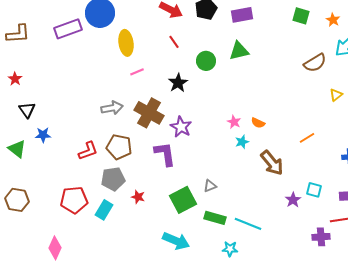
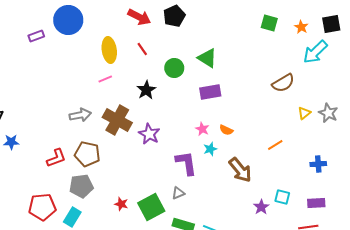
purple rectangle: (242, 15) -> (210, 92), moved
purple rectangle: (68, 29) -> (36, 36), size x0.6
yellow ellipse: (126, 43) -> (109, 50), moved
green triangle: (239, 51) -> (207, 58), turned 45
brown semicircle: (315, 63) -> (283, 83), moved
yellow triangle: (336, 95) -> (304, 113), moved
purple L-shape: (165, 154) -> (186, 163), moved
red star: (138, 197) -> (121, 204), moved

